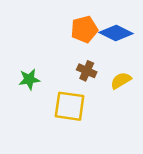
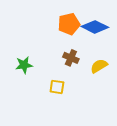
yellow square: (70, 106) -> (57, 87), size x0.6

